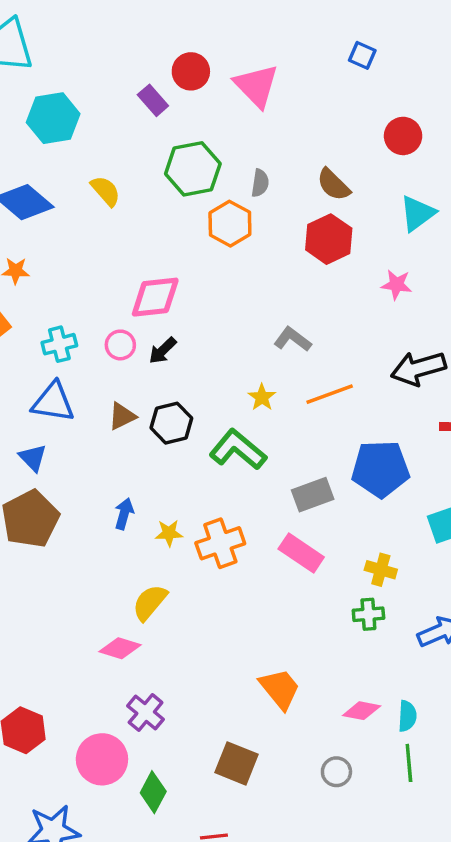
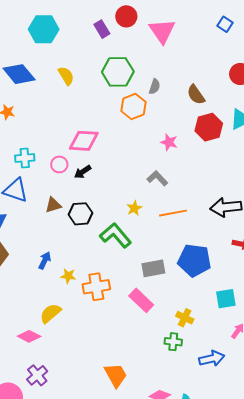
red hexagon: (329, 239) -> (209, 127), moved
pink star: (397, 285) -> (169, 142), moved

